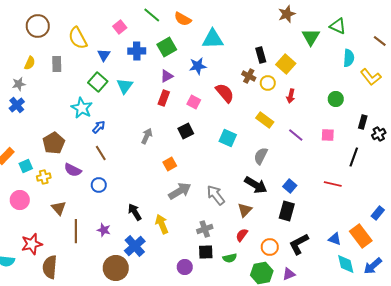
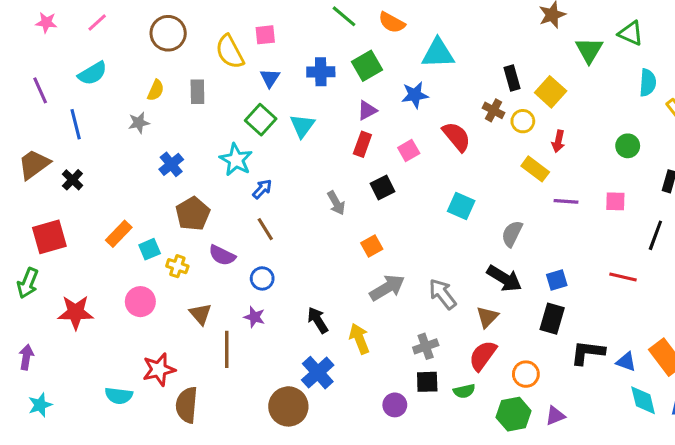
pink square: (120, 27) -> (265, 35), moved, turned 32
pink square: (194, 102) -> (409, 150), turned 32
blue cross: (17, 105) -> (171, 164), moved
yellow rectangle: (265, 120) -> (535, 169), moved
black square: (186, 131) -> (382, 187), moved
purple line: (296, 135) -> (566, 201), turned -35
gray arrow: (147, 136) -> (336, 203), turned 126
yellow cross: (44, 177) -> (177, 266), turned 32
blue square: (290, 186) -> (557, 280), turned 32
purple star: (104, 230) -> (254, 317), moved
red semicircle: (242, 235) -> (483, 356), size x1.5
black L-shape: (299, 244) -> (588, 352), moved, turned 35

